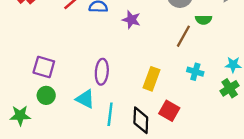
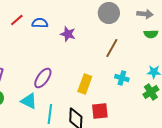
green semicircle: (204, 20) -> (151, 34), moved
purple ellipse: (102, 72) -> (43, 78), turned 30
red square: (169, 111) -> (100, 111), turned -36

